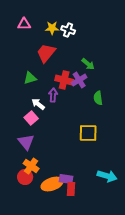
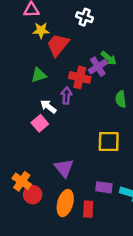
yellow star: (52, 28) -> (41, 30), moved
purple cross: (79, 80) -> (98, 67), moved
purple triangle: (26, 142) -> (64, 168), moved
orange cross: (31, 166) -> (22, 181), moved
purple rectangle: (66, 179) -> (104, 187), moved
orange ellipse: (52, 184) -> (65, 203), turned -55

